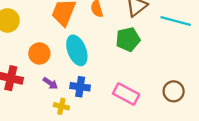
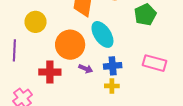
orange circle: (39, 53) -> (70, 45), size x1.5
yellow cross: (61, 106) -> (112, 86), moved

